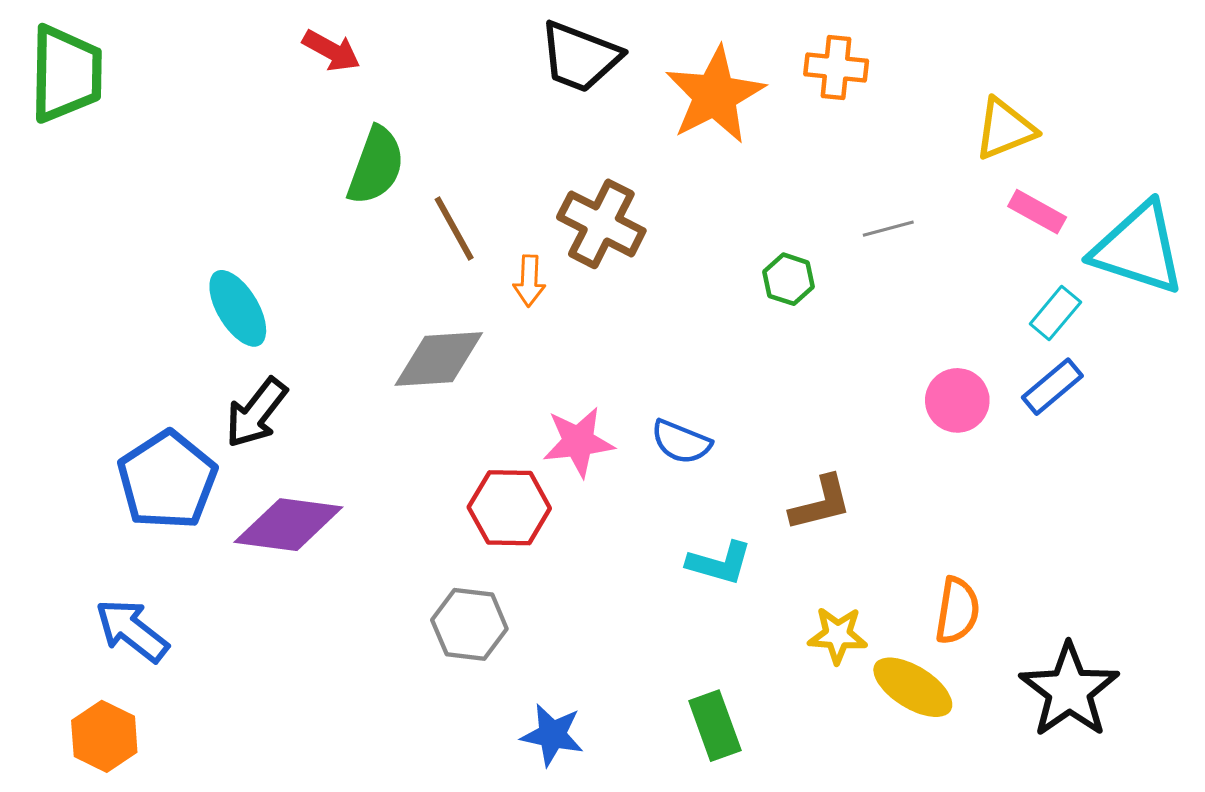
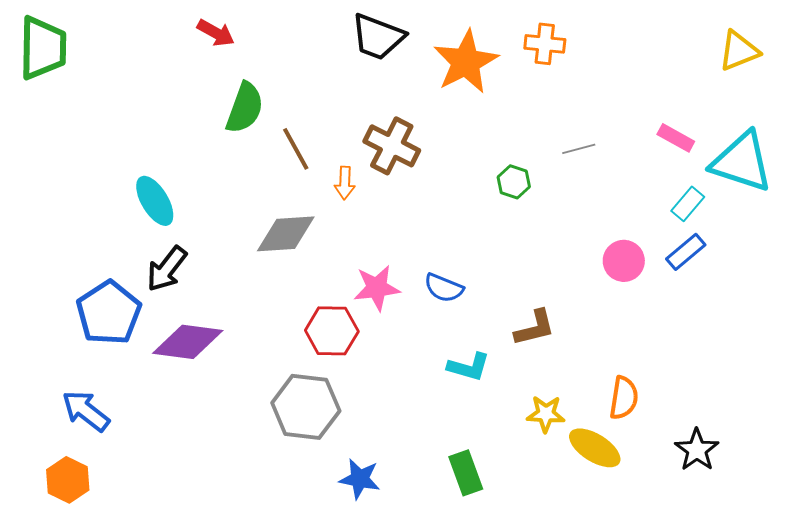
yellow triangle: (1005, 129) -> (739, 51), moved
gray hexagon: (469, 624) -> (306, 407), size x1.4
black star: (1069, 690) -> (697, 450), size x0.7

